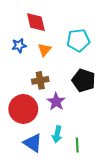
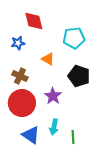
orange triangle: (44, 50) -> (48, 59), moved, turned -40
brown cross: (40, 80) -> (20, 76), moved, turned 35

